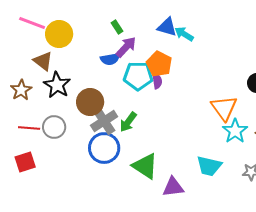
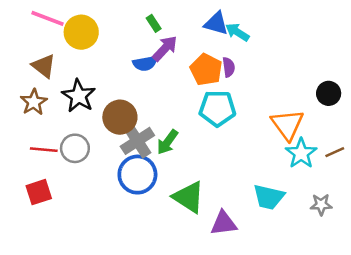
brown triangle: (43, 61) -> (44, 66), moved
cyan pentagon: (138, 76) -> (217, 108), moved
purple semicircle: (157, 81) -> (229, 67), moved

